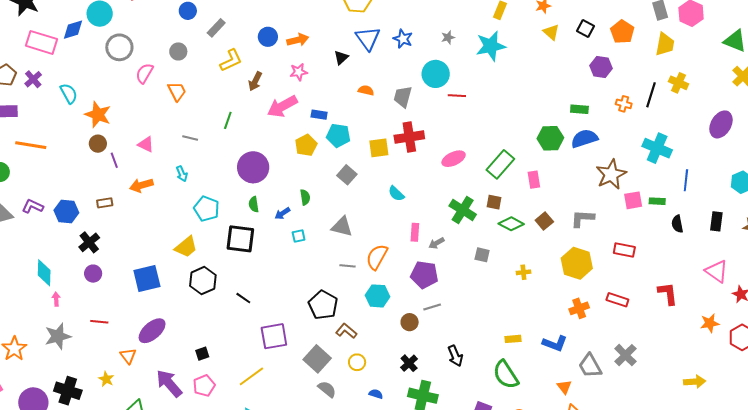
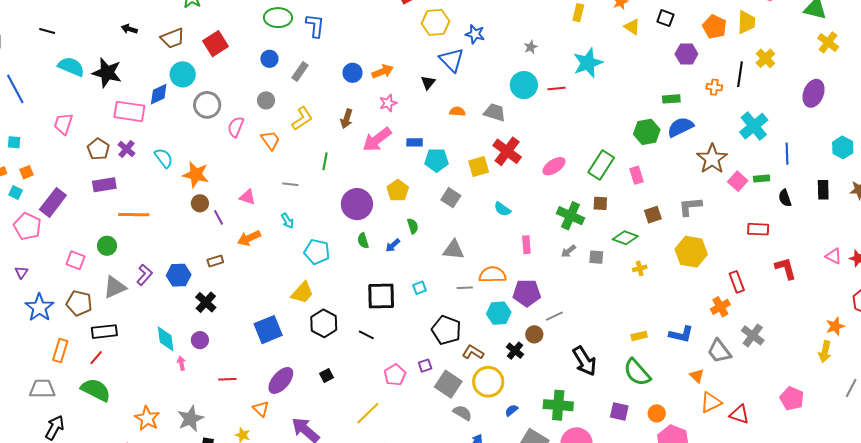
orange pentagon: (622, 32) -> (715, 27), moved
blue star: (403, 39) -> (475, 34), moved
cyan star: (491, 46) -> (588, 63), moved
yellow L-shape: (231, 60) -> (302, 119), moved
yellow cross: (678, 83) -> (765, 58), turned 30
red line: (457, 96) -> (556, 88), moved
gray trapezoid: (403, 97) -> (495, 112), turned 100
red cross: (409, 137) -> (507, 151), turned -36
yellow pentagon: (306, 145) -> (398, 191), moved
cyan cross: (657, 148) -> (754, 126), turned 36
pink square: (633, 200) -> (738, 181), turned -30
purple L-shape: (33, 206) -> (144, 275), turned 115
brown square: (544, 221) -> (653, 215), turned 30
green diamond: (511, 224) -> (625, 238), moved
cyan square: (299, 236) -> (419, 288), moved
black square: (240, 239) -> (381, 296), moved
gray arrow: (436, 243) -> (568, 251), moved
red rectangle: (624, 250) -> (758, 229), moved
orange semicircle: (377, 257) -> (492, 275), turned 68
pink triangle: (717, 271) -> (834, 256), moved, size x0.7
purple circle: (93, 274) -> (200, 340), moved
purple pentagon: (424, 275) -> (527, 293), moved
red rectangle: (617, 300) -> (737, 282), turned 60
orange cross: (579, 308) -> (720, 307), moved
orange star: (710, 323) -> (835, 326), moved
gray star: (58, 336) -> (190, 419), moved
purple square: (274, 336) -> (425, 366), moved, size x0.5
black square: (202, 354) -> (327, 375), moved
black arrow: (455, 356) -> (585, 361), size x1.4
yellow circle: (357, 362) -> (488, 382), size x1.8
black cross: (409, 363) -> (515, 351), moved
yellow line: (251, 376) -> (368, 413), moved
yellow arrow: (695, 382) -> (825, 352), turned 115
pink pentagon: (204, 386) -> (395, 375), moved
blue semicircle: (376, 394) -> (512, 410), turned -48

